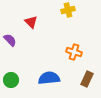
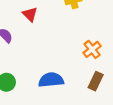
orange cross: (74, 52) -> (92, 49), moved, turned 35

